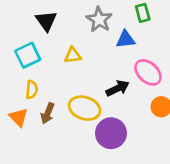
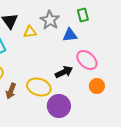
yellow triangle: (73, 55) -> (30, 32), moved

